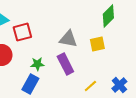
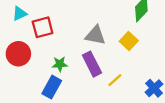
yellow square: (97, 44) -> (129, 41), turned -35
yellow line: (90, 86) -> (115, 80), moved

